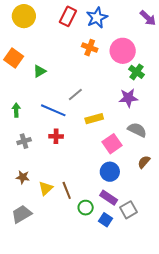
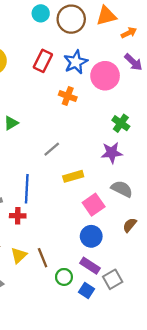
pink circle: (123, 51) -> (105, 76), moved
blue line: (53, 110) -> (27, 189), moved, turned 70
red cross: (56, 136) -> (18, 216), moved

